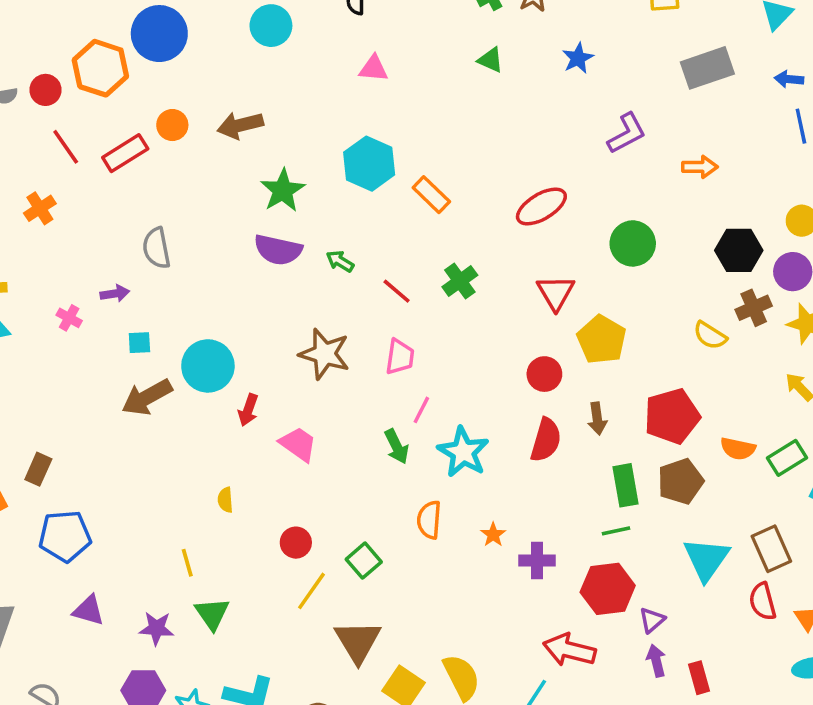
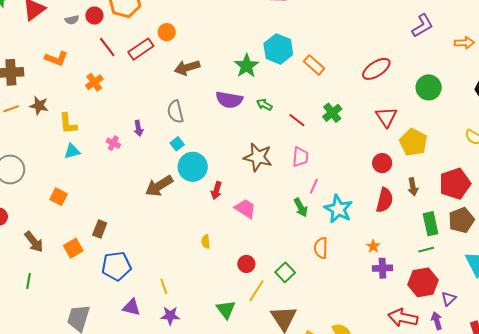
brown arrow: (240, 125) -> (187, 68), moved
green star: (283, 190) -> (246, 66), moved
gray semicircle: (156, 248) -> (175, 112), moved
purple arrow: (115, 293) -> (138, 128), turned 91
cyan square: (139, 343) -> (177, 144), moved, turned -32
orange star: (493, 535) -> (373, 246), moved
yellow line: (187, 563) -> (164, 286), moved
green triangle: (212, 614) -> (226, 309), moved
purple arrow: (656, 661) -> (437, 321), moved

